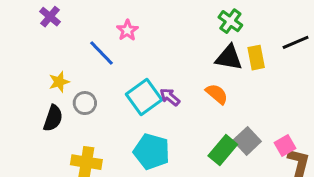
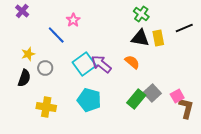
purple arrow: (170, 97) -> (101, 64), size x1.5

